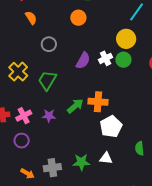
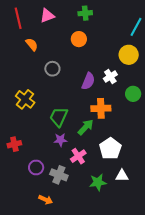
green circle: (123, 60) -> (133, 94), moved
green trapezoid: (47, 80) -> (59, 117), moved
orange cross: (98, 102) -> (101, 108), moved
pink cross: (24, 116) -> (78, 156), moved
white pentagon: (111, 127) -> (110, 149), moved
gray cross: (52, 168) -> (59, 175), moved, turned 36

